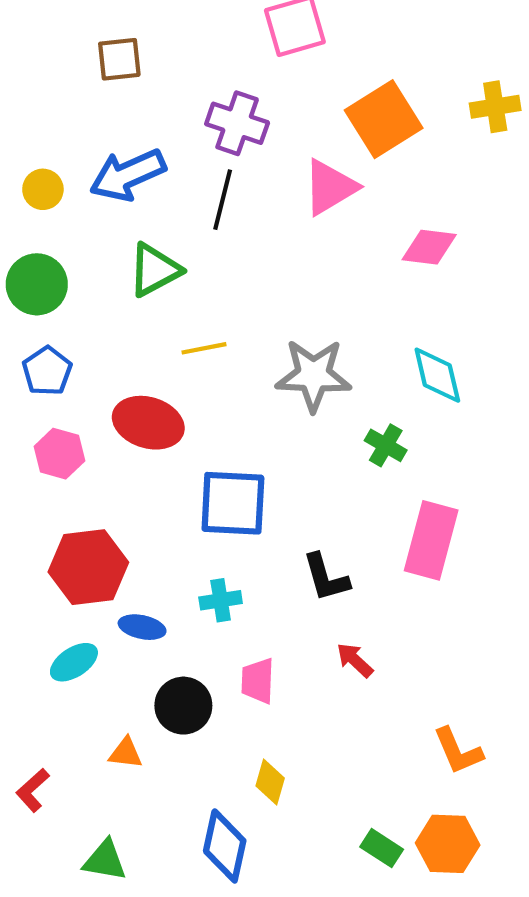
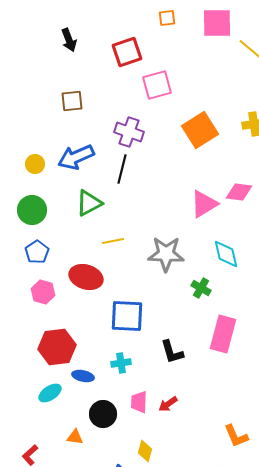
pink triangle: (330, 187) -> (204, 204), moved
pink diamond: (429, 247) -> (239, 192), moved
red arrow: (355, 660) -> (168, 404), moved, turned -78

